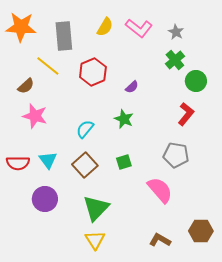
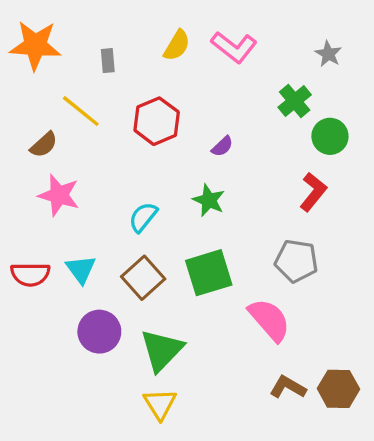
gray star: (176, 32) -> (328, 54), moved
gray rectangle: (64, 36) -> (108, 61), size x0.5
green square: (124, 162) -> (209, 273), size x1.8
purple circle: (45, 199) -> (99, 332), moved
brown L-shape: (160, 240) -> (288, 387), moved

